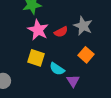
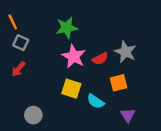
orange square: (86, 55) -> (119, 83), moved, turned 35
purple triangle: (73, 81) -> (128, 115), moved

